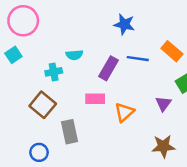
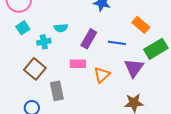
cyan square: (13, 55) -> (23, 28), moved
blue line: (138, 59) -> (117, 43), moved
purple triangle: (163, 104) -> (134, 68), size x1.5

